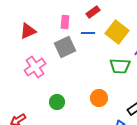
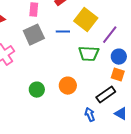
blue line: (88, 33) -> (63, 32), moved
green circle: (57, 102) -> (37, 90), moved

